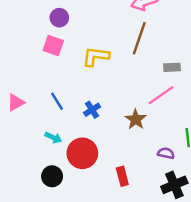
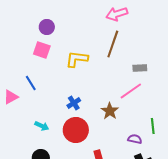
blue line: (57, 101) -> (31, 83), moved
red circle: (82, 153) -> (76, 130), moved

